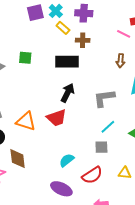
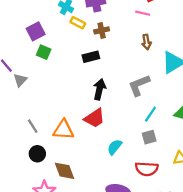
purple square: (35, 13) -> (36, 31), moved
green square: (25, 58) -> (44, 52), moved, turned 32
black rectangle: (67, 62) -> (91, 57), size x0.7
cyan semicircle: (67, 160) -> (115, 147), moved
red semicircle: (92, 175) -> (147, 169), turned 50

